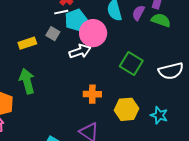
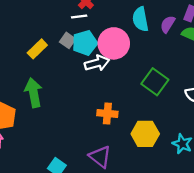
cyan pentagon: (76, 20) -> (85, 43), moved
yellow rectangle: (27, 43) -> (37, 49), turned -30

